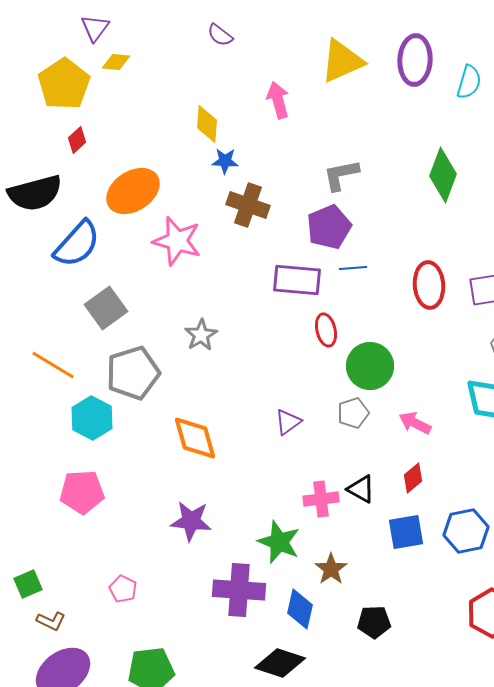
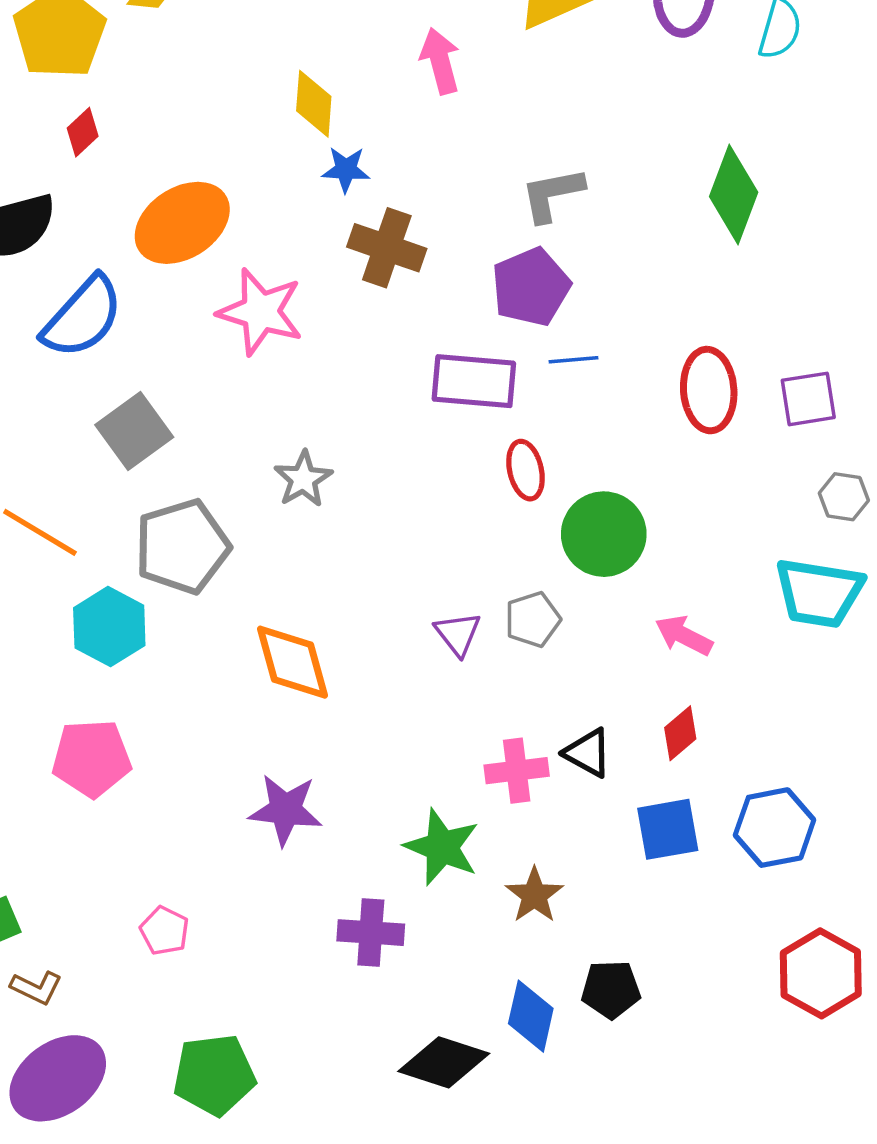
gray pentagon: (353, 413) -> (533, 619), moved
purple triangle: (288, 422) -> (458, 634), turned -32
purple cross: (239, 590) -> (371, 933), size x0.7
blue diamond: (300, 609) -> (531, 1016), moved

